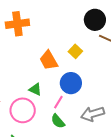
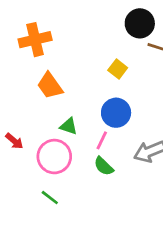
orange trapezoid: (49, 60) -> (50, 86), moved

